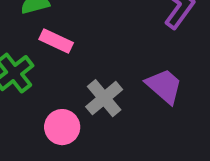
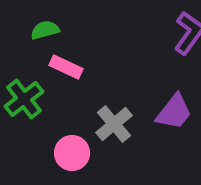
purple trapezoid: (164, 86) -> (174, 112), turned 87

